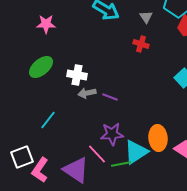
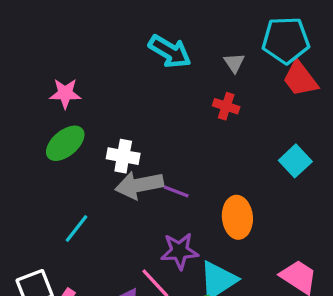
pink star: (46, 24) -> (65, 93), moved
gray arrow: (87, 93) -> (139, 185), size x1.6
orange ellipse: (158, 138) -> (237, 217), moved

